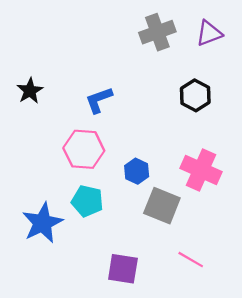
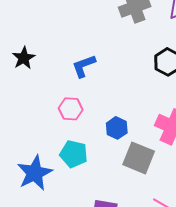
pink hexagon: (84, 149) -> (71, 109), size x0.7

